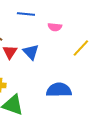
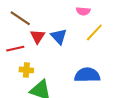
yellow line: (81, 48) -> (94, 32), moved

